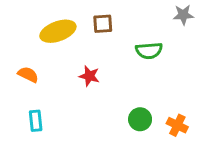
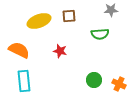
gray star: (183, 15) -> (111, 10), moved
orange semicircle: (28, 74) -> (19, 50), size x1.5
cyan rectangle: (36, 121) -> (24, 81), size x1.5

